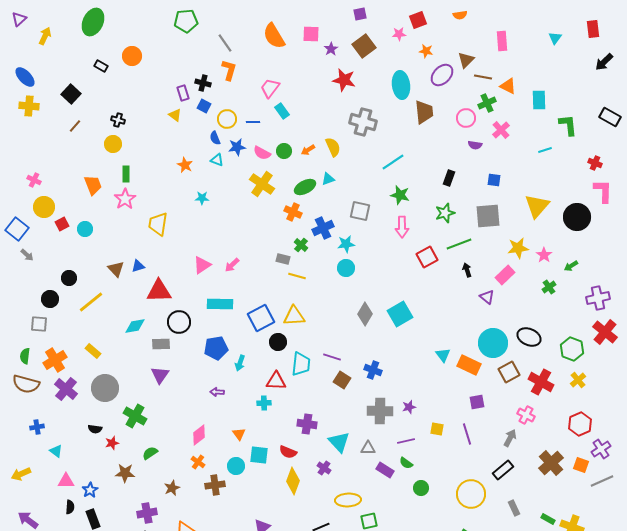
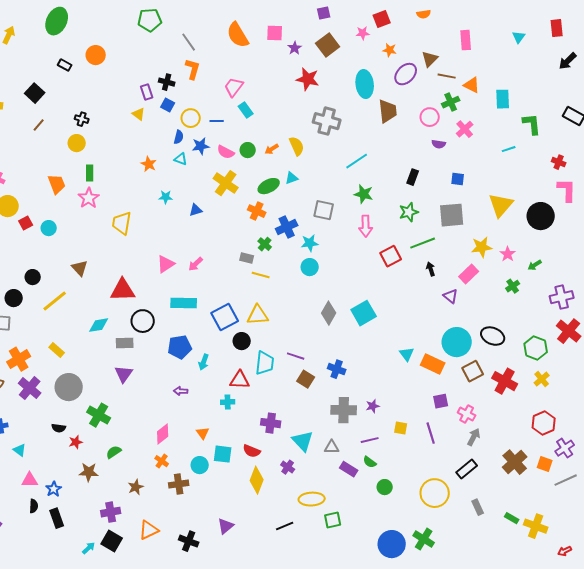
blue semicircle: (215, 138) -> (179, 137), turned -144
blue triangle: (138, 266) -> (196, 210), moved
pink cross: (526, 415) -> (467, 414), moved

